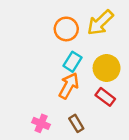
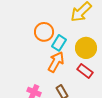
orange circle: (66, 29) -> (44, 32), moved

